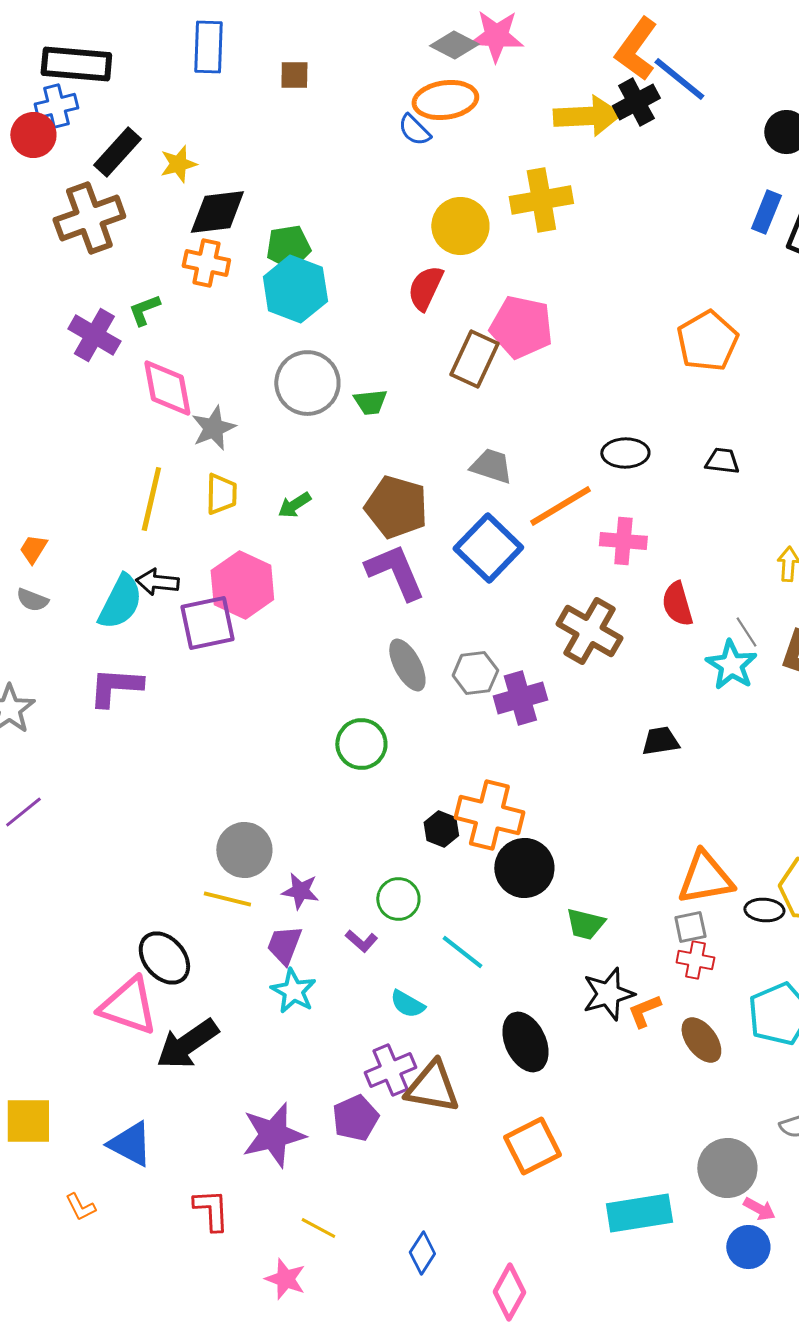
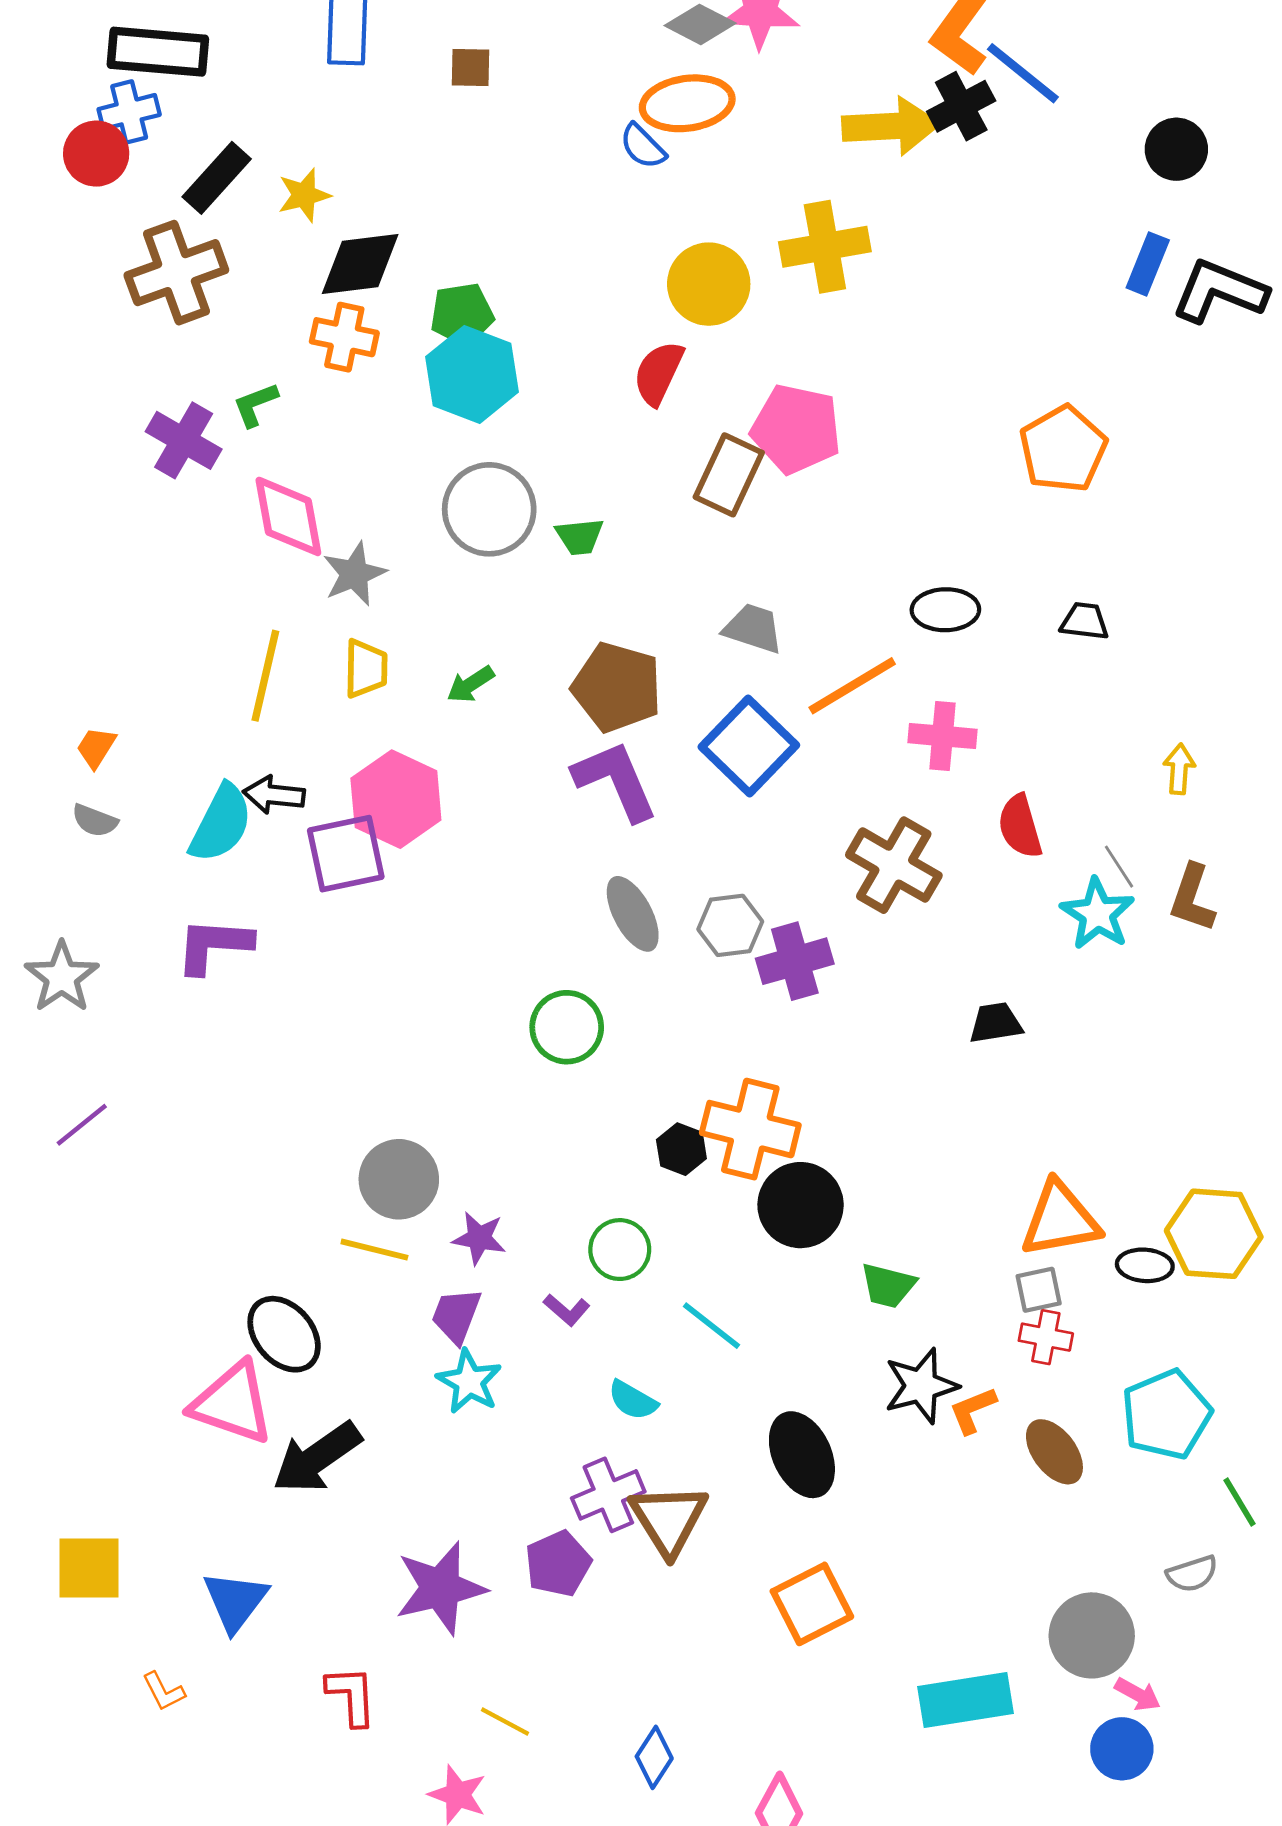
brown triangle: (432, 1087) -> (669, 1519), turned 48
blue triangle: (130, 1144) -> (235, 1601), turned 39

